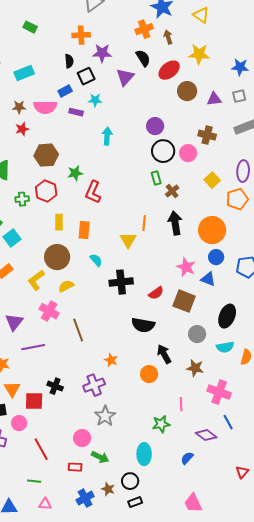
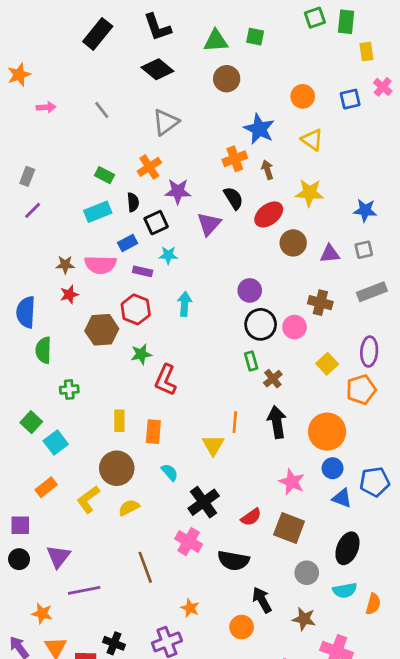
green rectangle: (30, 27) -> (105, 175), moved
orange cross: (81, 35) -> (149, 167), turned -30
cyan rectangle: (24, 73) -> (98, 212), moved
red hexagon: (46, 191) -> (136, 309), moved
blue triangle: (208, 279) -> (342, 498), moved
black cross: (121, 282) -> (204, 502), turned -30
pink cross: (49, 311) -> (189, 542), moved

